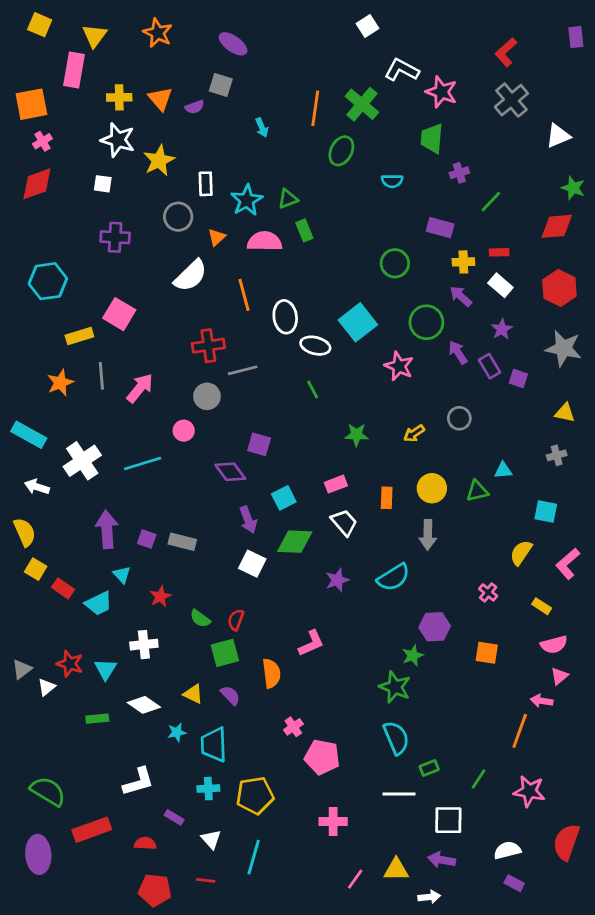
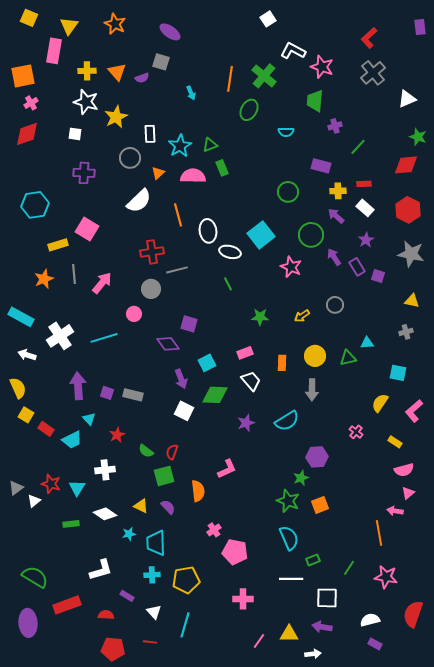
orange square: (487, 653) -> (320, 505), moved, turned -30
orange line: (520, 731) -> (379, 533), turned -30

